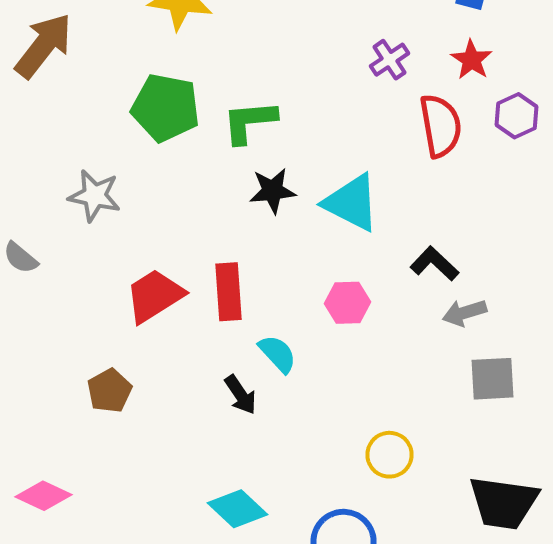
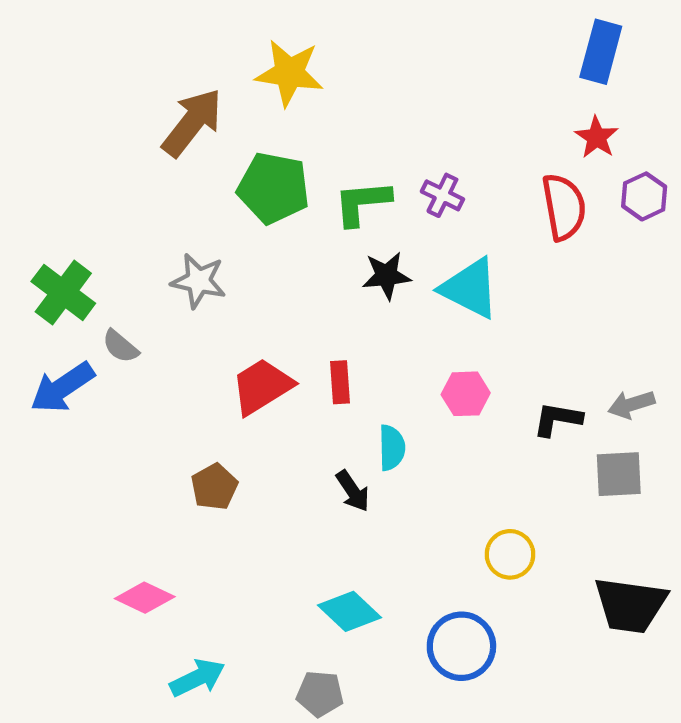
brown arrow: (44, 46) -> (192, 122), moved
purple cross: (390, 60) -> (442, 195), moved, turned -30
black L-shape: (434, 264) -> (558, 419), moved, turned -33
red rectangle: (228, 292) -> (340, 382), size x0.7
gray arrow: (464, 313) -> (631, 404), moved
cyan semicircle: (278, 354) -> (392, 448), turned 42

